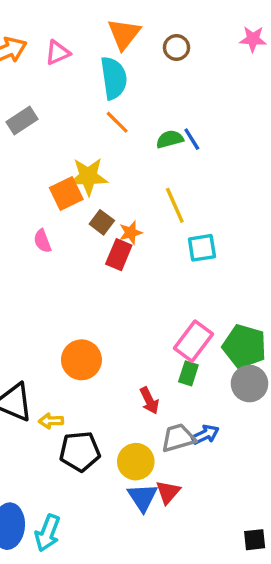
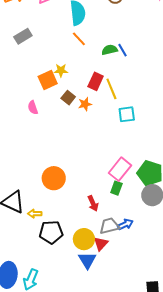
yellow star: (88, 177) -> (61, 70), size x0.6
red rectangle: (119, 255) -> (96, 81), moved
red triangle: (168, 492) -> (101, 244), moved

